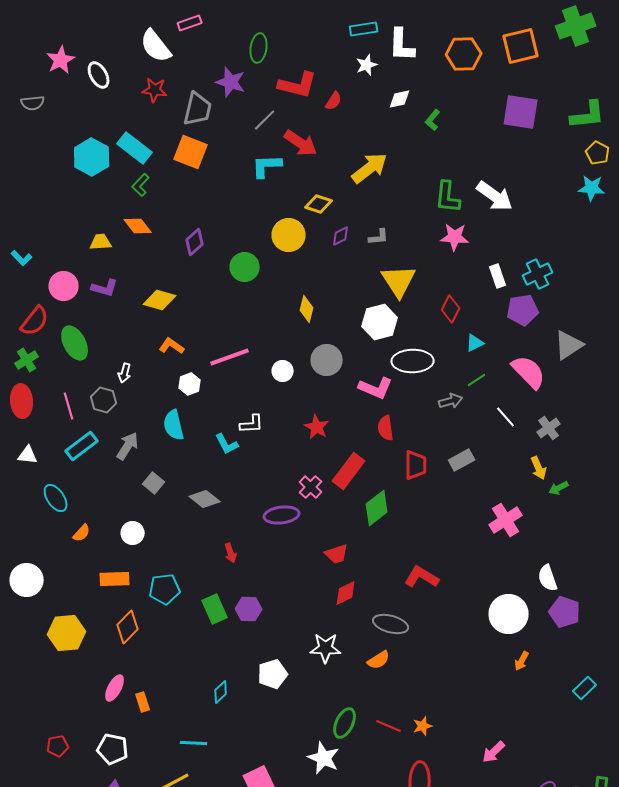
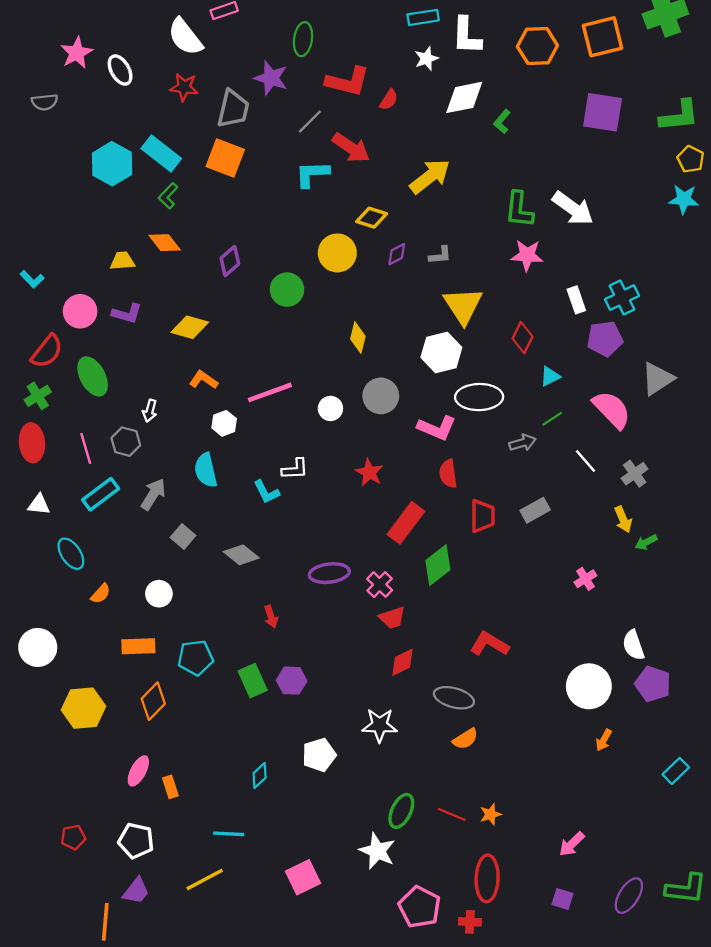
white diamond: (400, 99) -> (464, 97), size x1.6
pink cross: (311, 487) -> (380, 585), moved
pink cross: (506, 520) -> (585, 579), size x0.6
orange semicircle: (379, 660) -> (465, 739), moved

